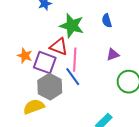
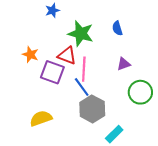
orange star: (25, 56) -> (30, 54), moved
gray hexagon: (50, 87) -> (92, 109), moved

